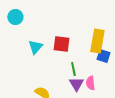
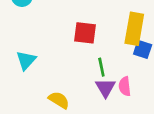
cyan triangle: (35, 47) -> (26, 60), moved

